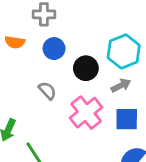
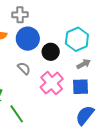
blue circle: (54, 49) -> (28, 39), size x1.5
gray arrow: (121, 85) -> (84, 64), moved

